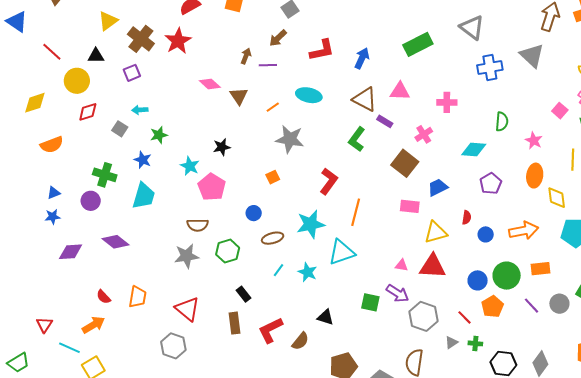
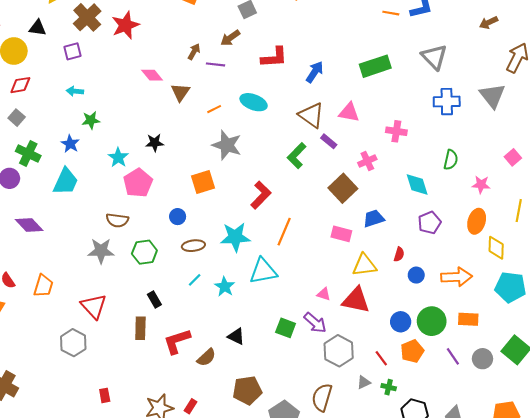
gray square: (120, 129) -> (17, 118), moved
pink star: (534, 141) -> (481, 185), turned -30
cyan diamond: (474, 149) -> (417, 185), turned 60
orange square: (273, 177) -> (203, 182), size x1.6

